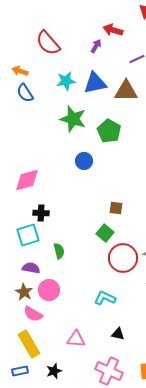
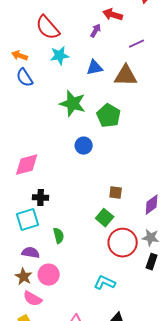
cyan star: (66, 81) -> (60, 56), moved
blue triangle: (95, 83) -> (95, 68), size x0.7

